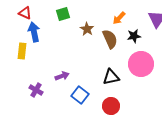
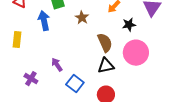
blue arrow: (34, 32) -> (44, 21), moved
brown semicircle: (110, 39) -> (105, 43), moved
purple arrow: (62, 76) -> (57, 65), turned -104

